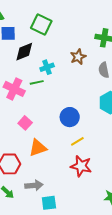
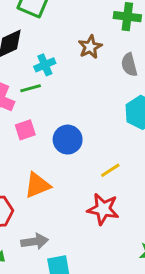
blue circle: (70, 117) -> (68, 140), moved
pink square: (25, 123) -> (25, 130), moved, turned 32
yellow line: (77, 141) -> (110, 170), moved

